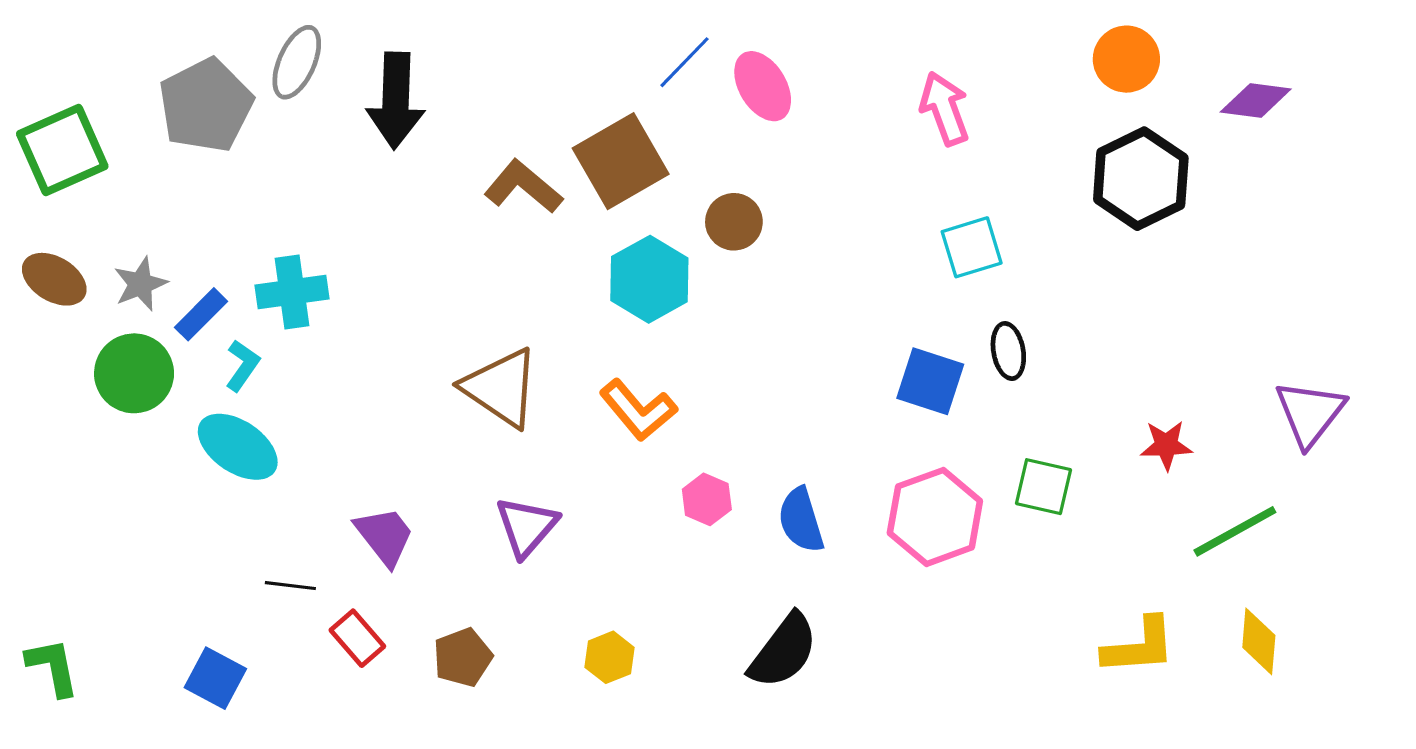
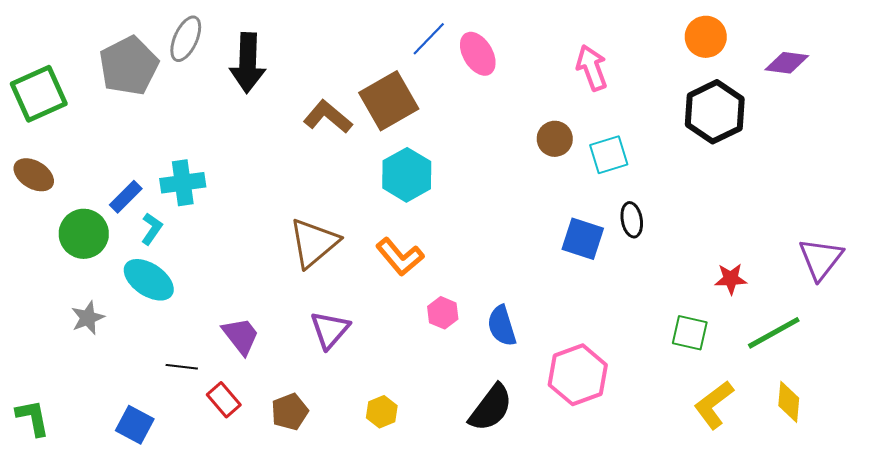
brown circle: (734, 222) -> (555, 139), moved
gray star: (140, 284) -> (88, 318), moved
brown triangle: (501, 388) -> (314, 243), turned 46
green square: (1043, 487) -> (690, 333), moved
pink hexagon: (935, 517) -> (578, 375), moved
yellow L-shape: (1139, 646) -> (714, 405), turned 147

